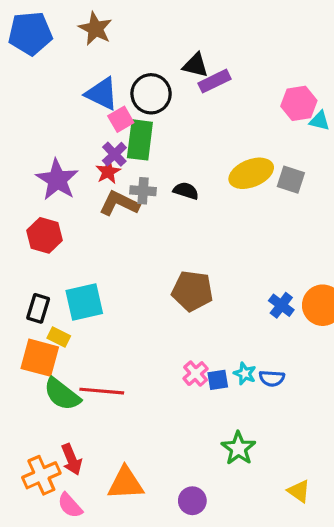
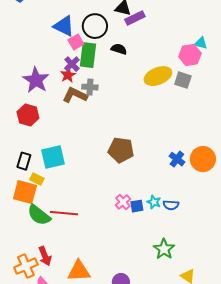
pink hexagon: (299, 103) -> (190, 55), moved
black semicircle: (186, 191) -> (119, 49), moved
green star: (238, 448) -> (164, 249), moved

